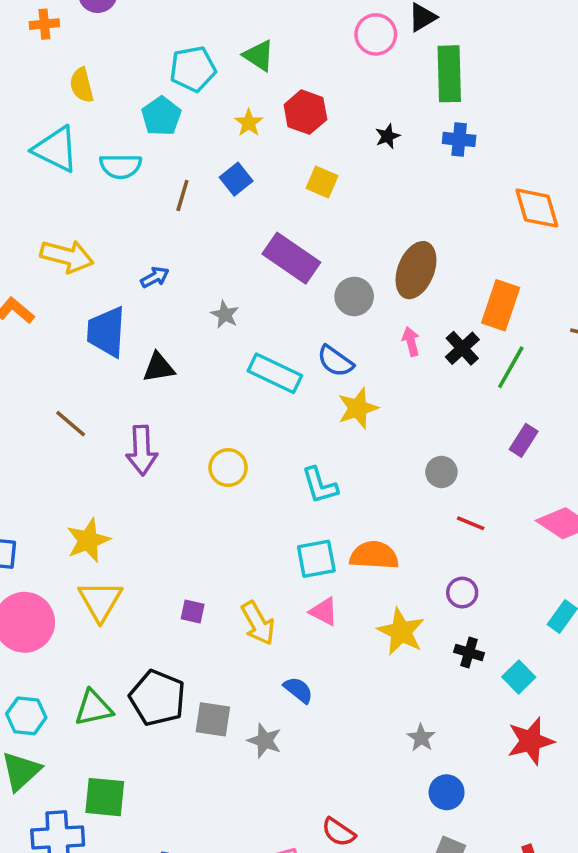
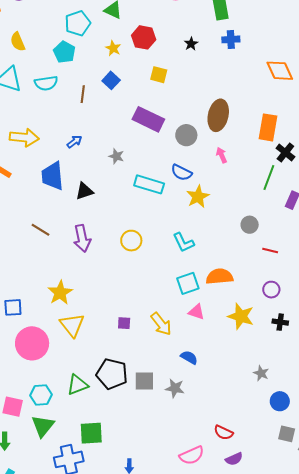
black cross: (462, 348) -> (285, 152), moved
green line: (511, 367) -> (269, 177), moved

